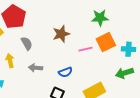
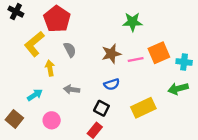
green star: (100, 18) -> (133, 22), moved
brown star: (61, 34) -> (111, 54), moved
gray arrow: (36, 68) -> (72, 89), moved

